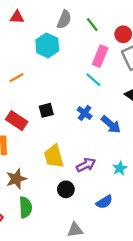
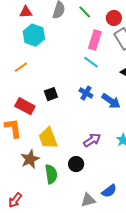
red triangle: (17, 17) -> (26, 12), moved
cyan hexagon: (47, 45) -> (34, 35), moved
yellow trapezoid: (54, 156) -> (48, 138), moved
blue semicircle: (104, 202) -> (109, 191), moved
green semicircle: (26, 207) -> (51, 174), moved

